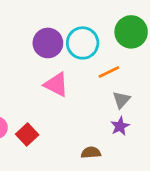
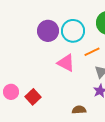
pink triangle: (56, 85) -> (66, 63), moved

